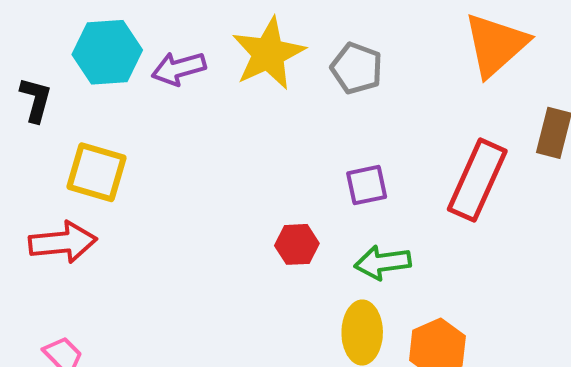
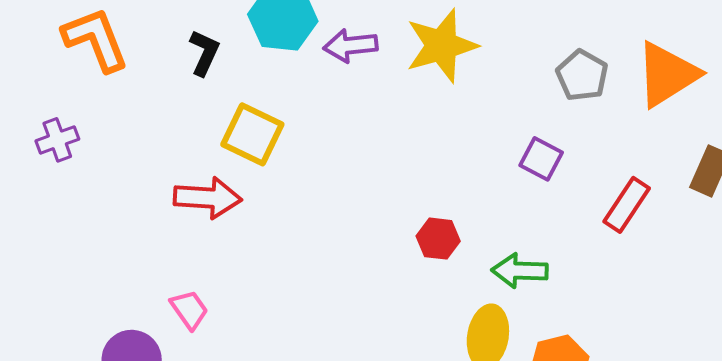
gray pentagon: (357, 68) -> (582, 75), moved
red rectangle: (477, 180) -> (627, 205), size x0.7
purple square: (367, 185) -> (541, 159), moved, turned 30

